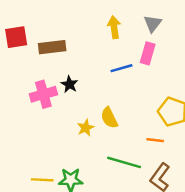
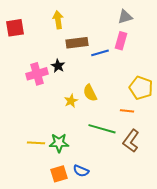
gray triangle: (153, 24) -> (125, 17), turned 35
yellow arrow: (114, 27) -> (58, 20), moved
brown rectangle: (52, 47) -> (77, 43), moved

